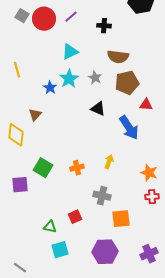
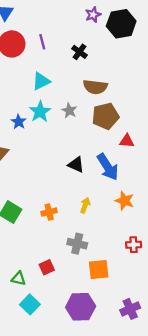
purple line: (71, 17) -> (42, 42), turned -64
black cross: (104, 26) -> (79, 52), turned 32
black triangle: (98, 109) -> (76, 165), moved
orange star: (149, 173) -> (125, 201), moved
cyan square: (60, 250) -> (30, 304), turned -30

